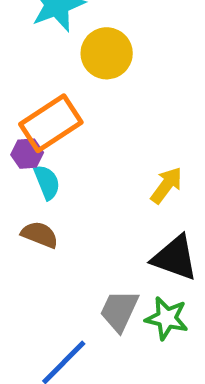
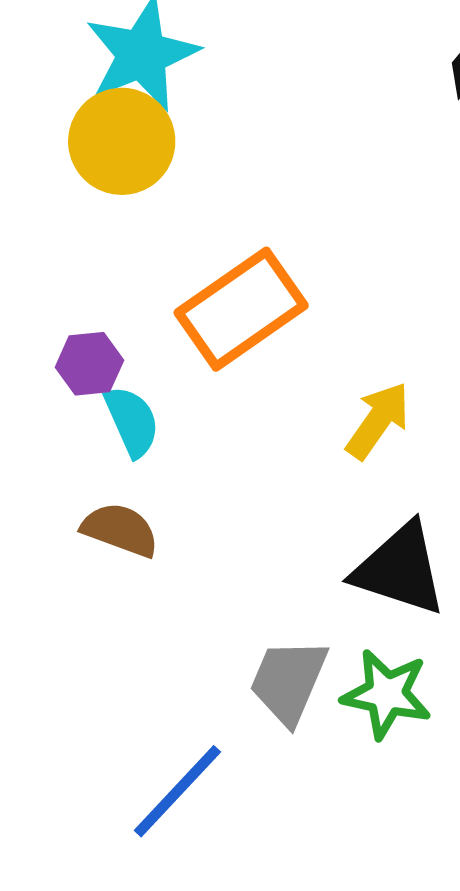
yellow circle: (107, 53) -> (122, 141), moved
orange rectangle: (51, 123) -> (241, 309), moved

